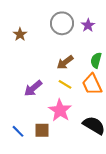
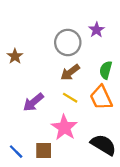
gray circle: (62, 23) -> (68, 42), moved
brown star: (20, 34) -> (15, 56), moved

